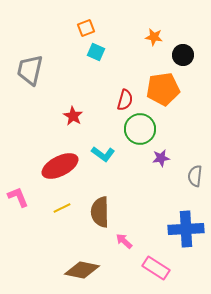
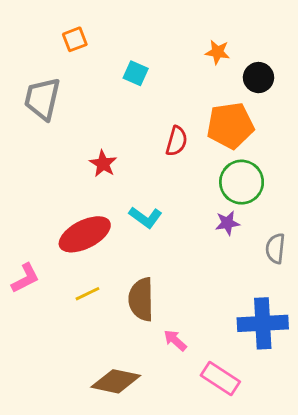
orange square: (86, 28) -> (75, 39), moved
green circle: (140, 129) -> (242, 182), moved
pink L-shape: (18, 197) -> (25, 278), turned 85

